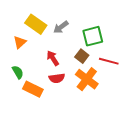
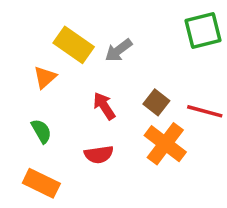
green square: (93, 36) -> (203, 31), moved
red semicircle: (57, 78) -> (99, 154), moved
orange rectangle: (33, 89) -> (41, 183), moved

